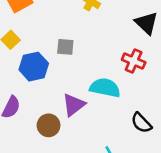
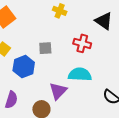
red cross: (134, 61) -> (82, 43), moved

